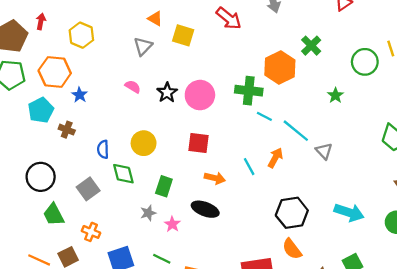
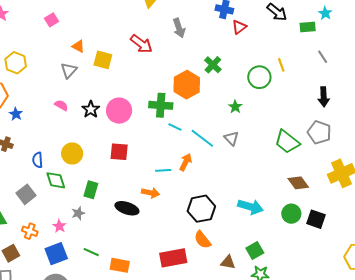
gray triangle: (324, 151) -> (231, 138), moved
cyan line: (249, 167) -> (163, 170), turned -63
orange arrow: (215, 178) -> (150, 193), moved
pink star: (172, 224) -> (59, 226), moved

